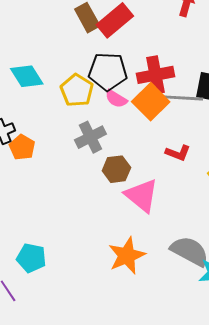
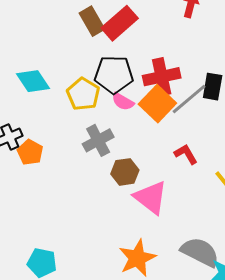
gray line: (182, 98) -> (189, 99), turned -42
red L-shape: (178, 153) -> (186, 154), turned -140

